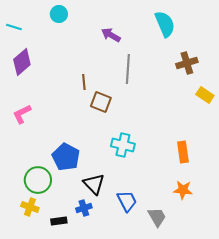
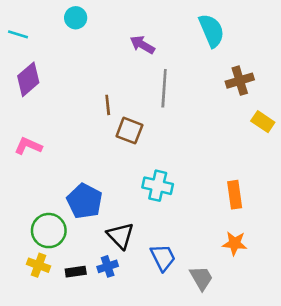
pink L-shape: (22, 114) -> (28, 146), turned 50
black rectangle: (59, 221) -> (76, 272), moved

